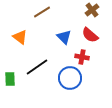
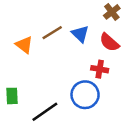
brown line: (42, 12) -> (52, 33), moved
blue triangle: (64, 37) -> (80, 34), moved
black line: (37, 67) -> (45, 112), moved

